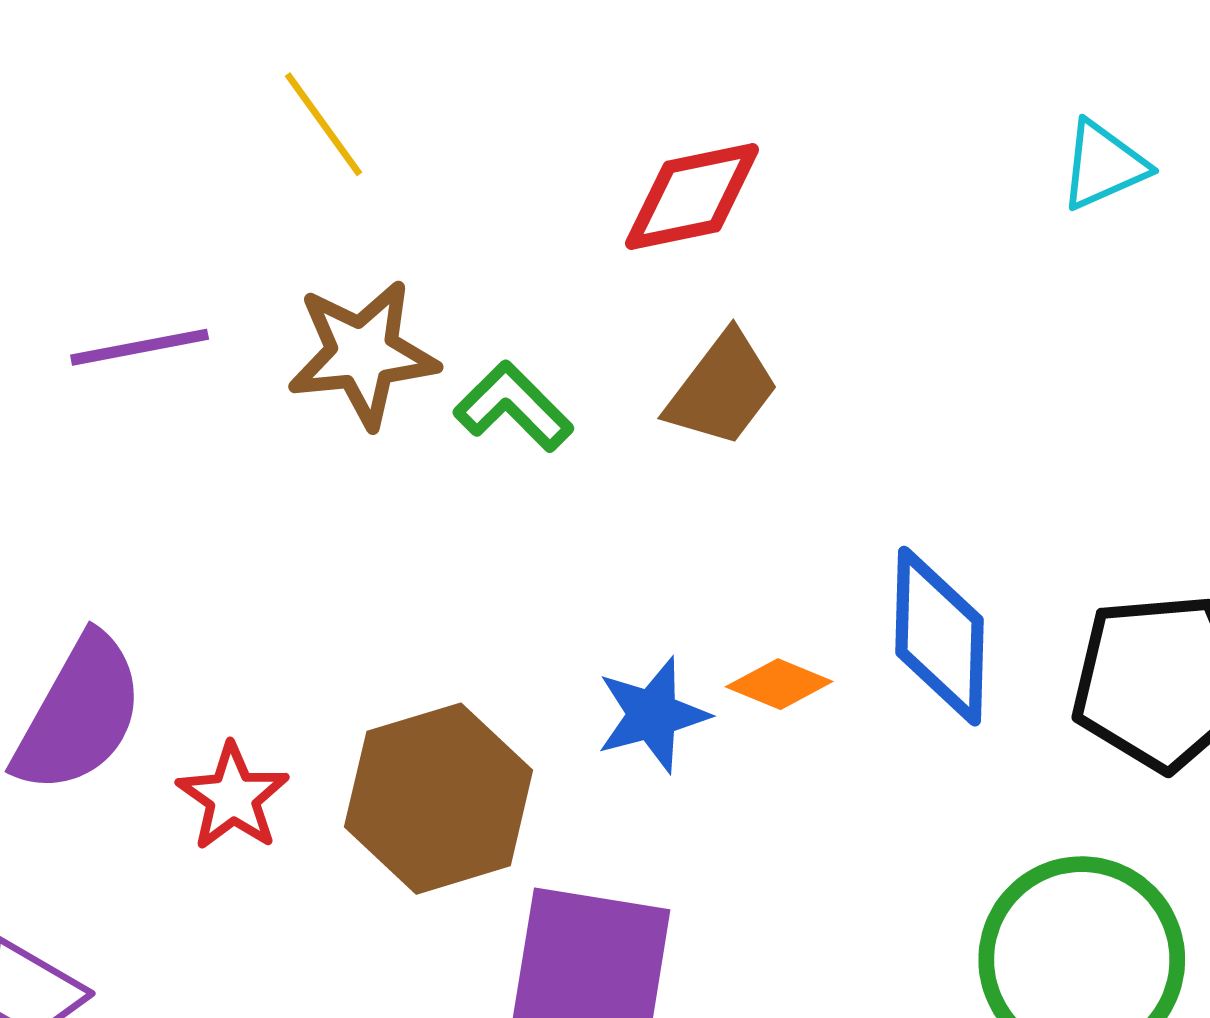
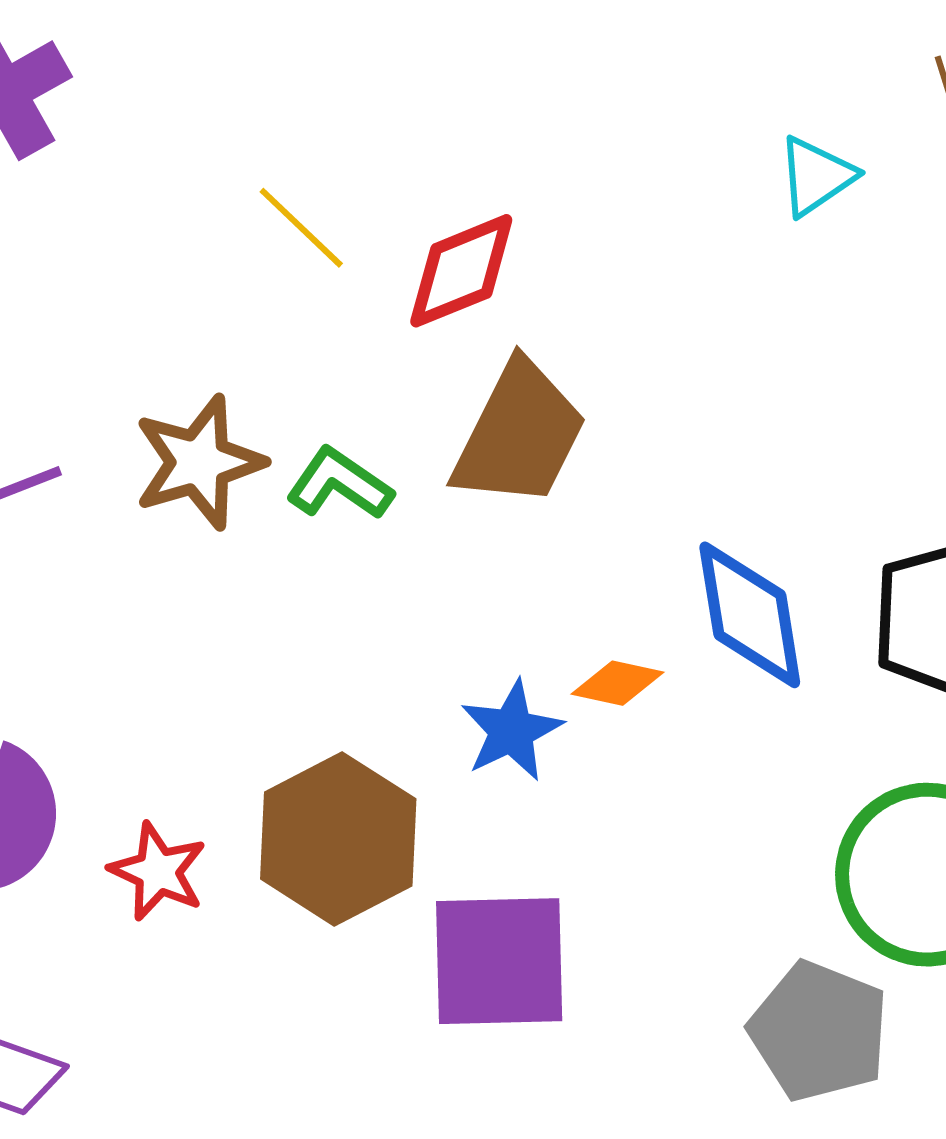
yellow line: (324, 124) -> (301, 228), moved
brown trapezoid: (722, 389) -> (519, 434), size x1.4

